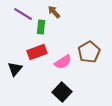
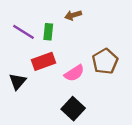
brown arrow: (54, 12) -> (73, 15), moved, turned -64
purple line: (23, 14) -> (23, 32), moved

